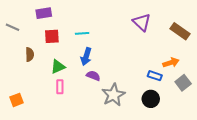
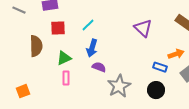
purple triangle: (142, 22) -> (143, 28), moved
gray line: (12, 27) -> (19, 10), moved
cyan line: (82, 33) -> (88, 25), turned -40
brown semicircle: (30, 54) -> (36, 46), size x1.5

